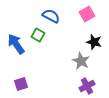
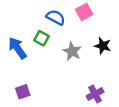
pink square: (87, 14) -> (84, 12), moved
gray star: (81, 61) -> (72, 51), moved

